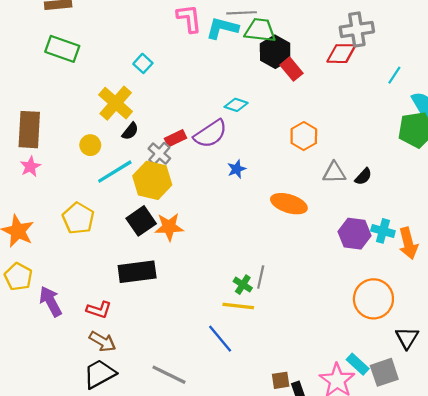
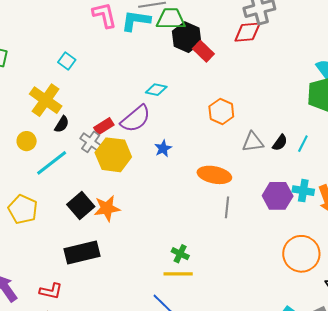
cyan line: (394, 75) -> (303, 144), moved
yellow hexagon: (152, 180) -> (113, 155), moved
gray line: (261, 277) -> (227, 207), moved

